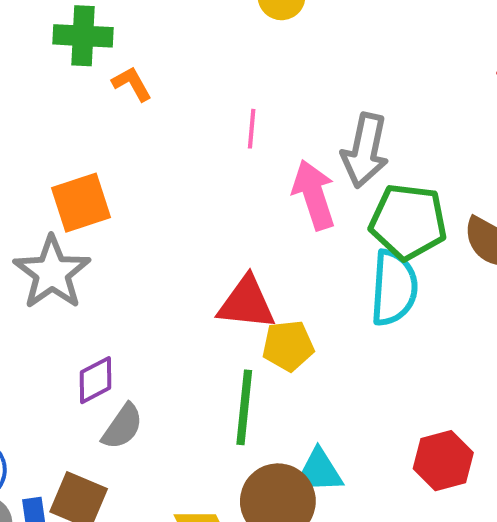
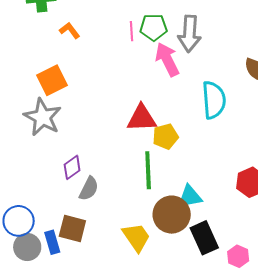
orange L-shape: (132, 84) -> (70, 30), moved
green pentagon: (408, 222) -> (154, 27), moved, size x0.7

